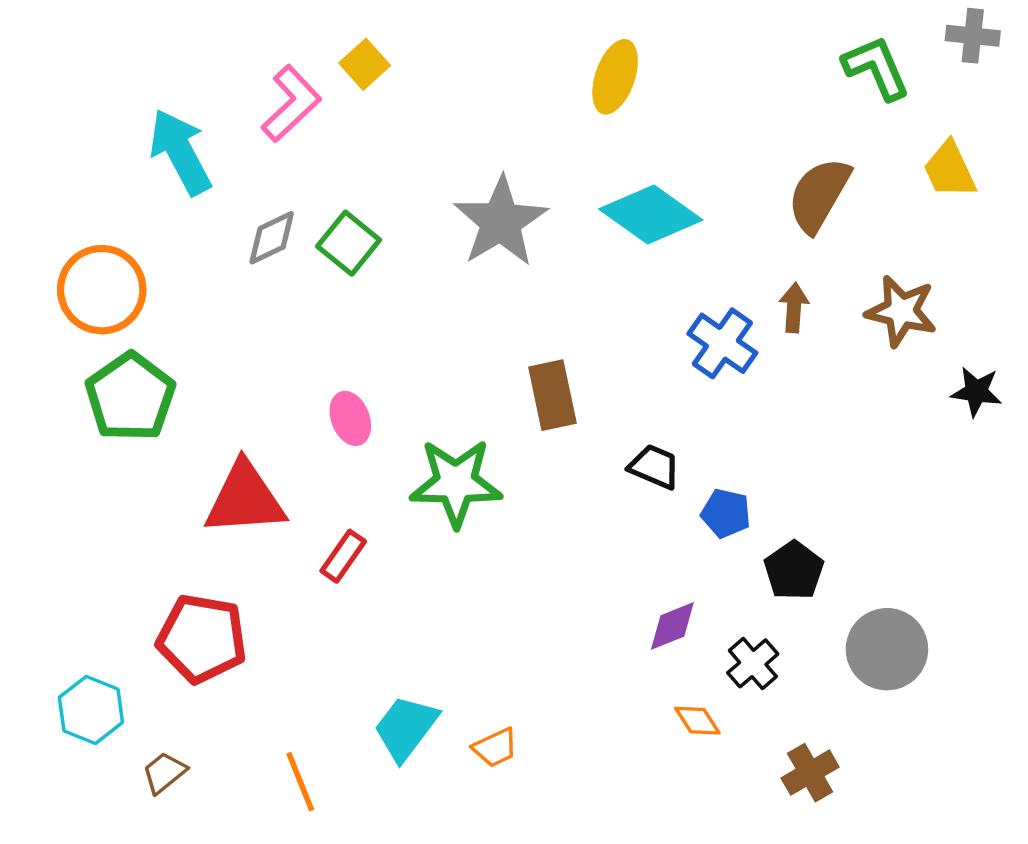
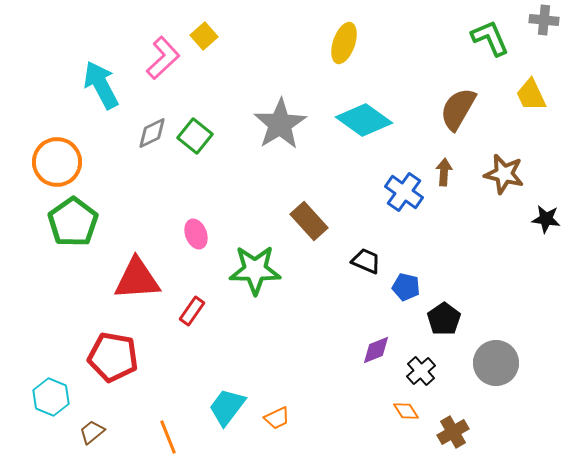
brown rectangle: (552, 395) -> (309, 221), turned -30
orange diamond: (697, 721) -> (406, 411), moved

